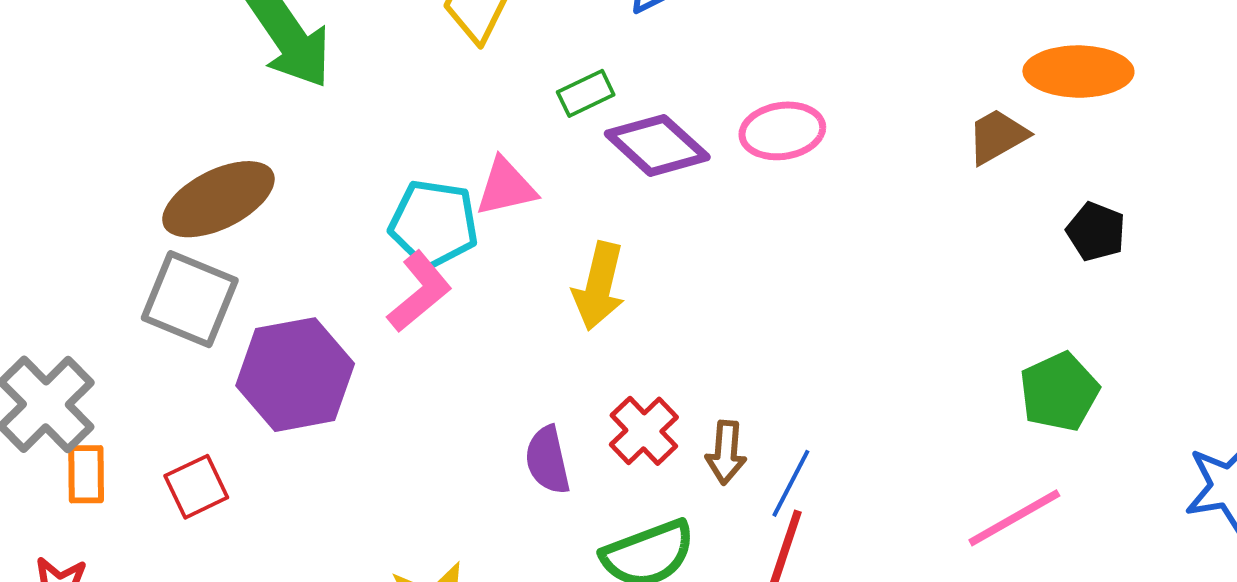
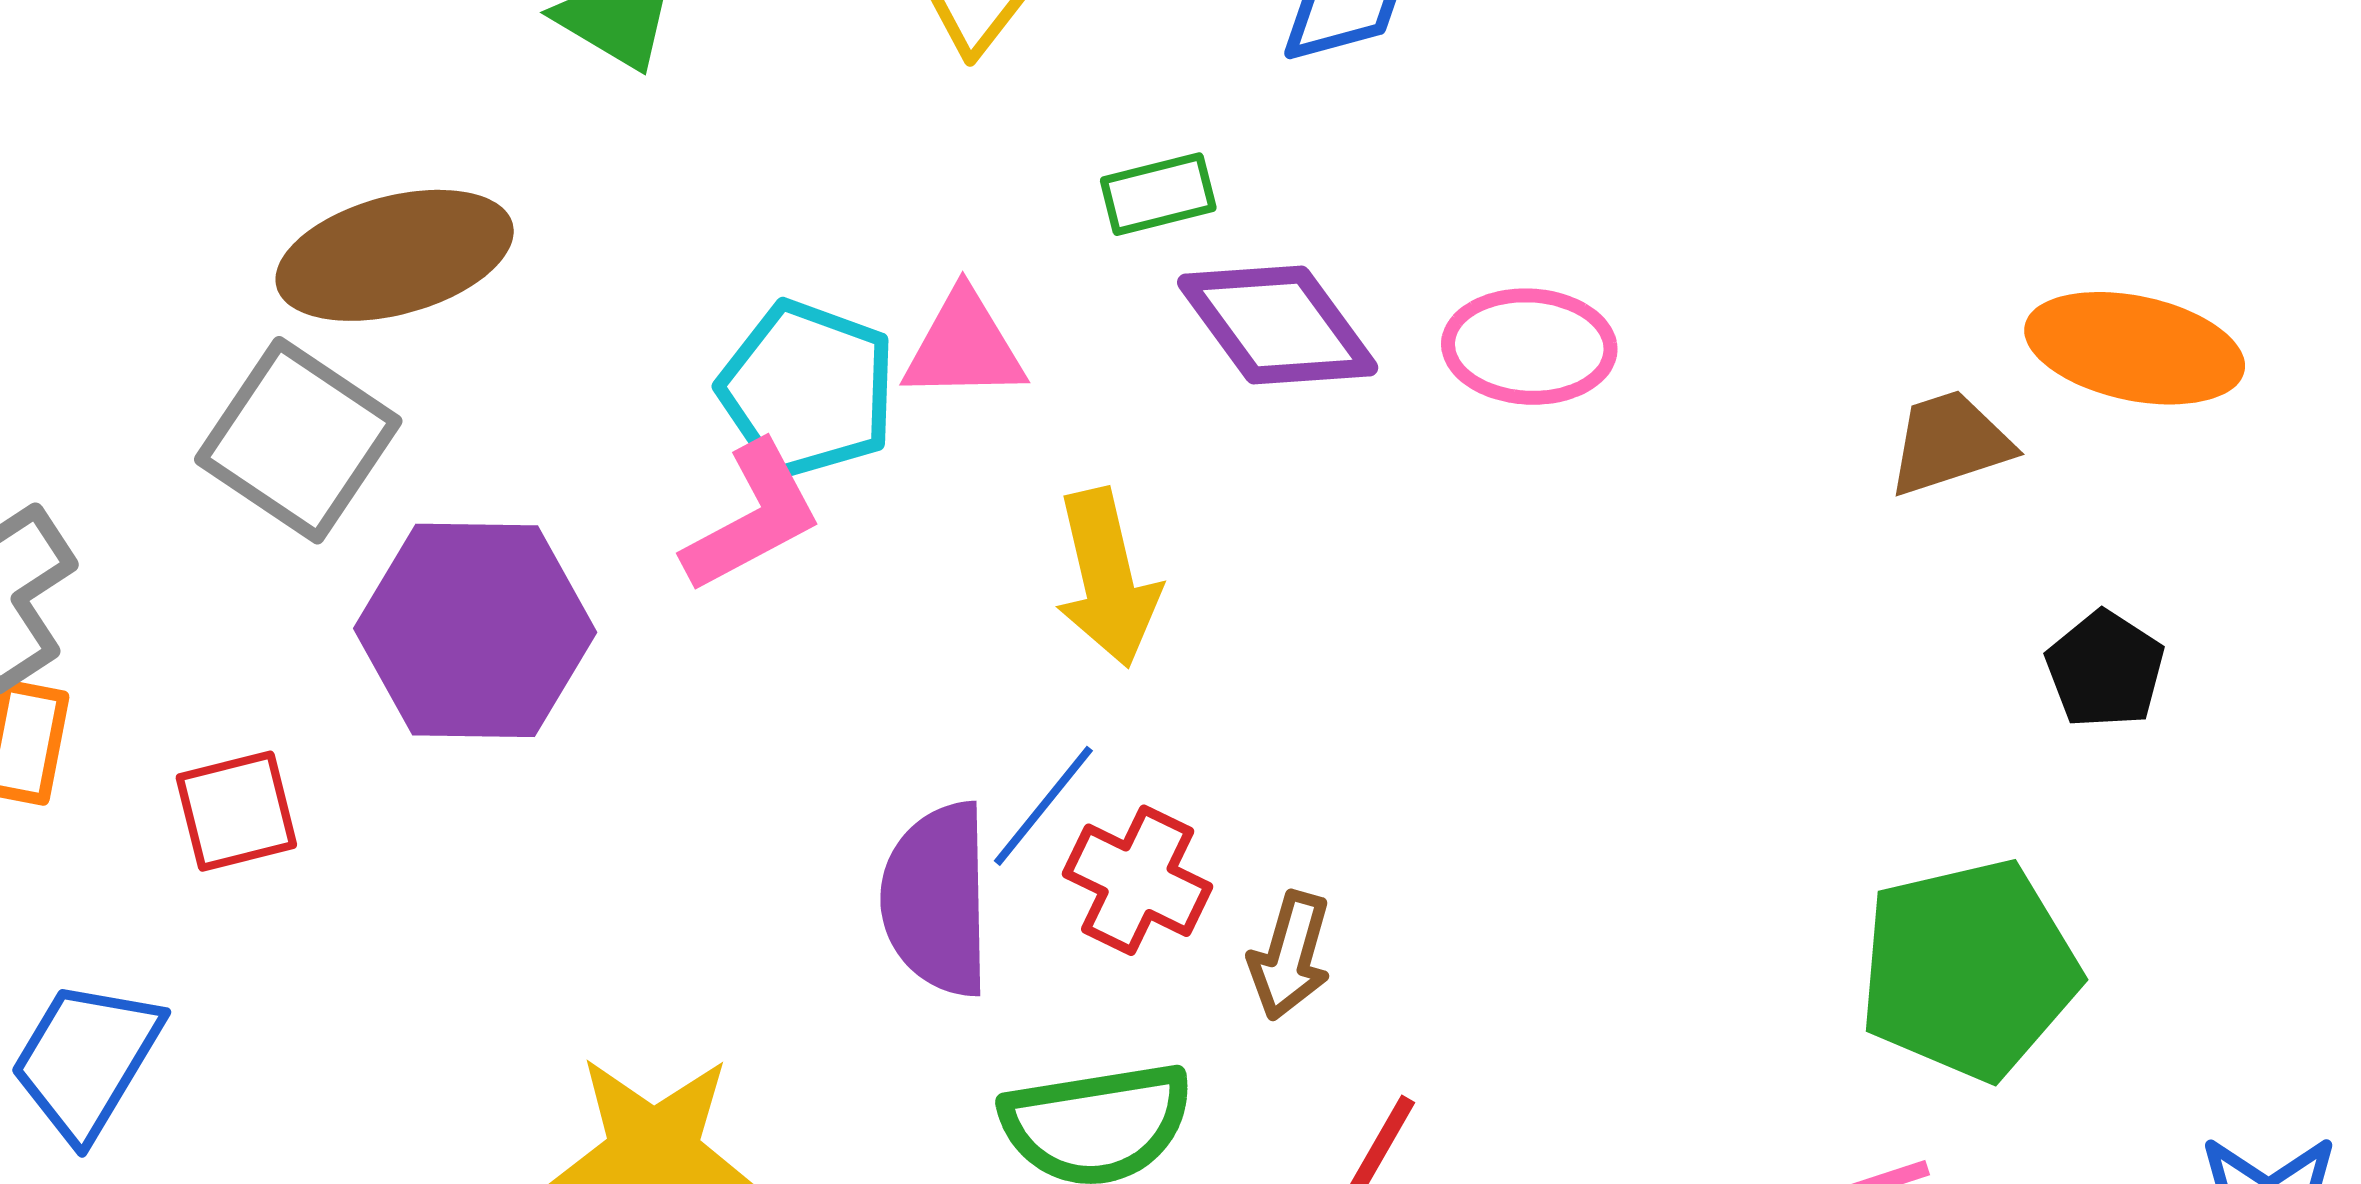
yellow arrow: (599, 286) -> (1107, 578), turned -38
green pentagon: (1059, 392) -> (1969, 970), size x1.4
red cross: (644, 431) -> (1138, 880), turned -32
purple semicircle: (548, 460) -> (937, 899), size x1.4
blue line: (791, 483) -> (1043, 806), moved

